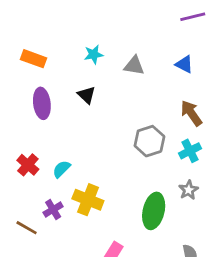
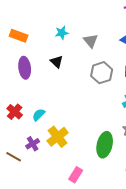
gray triangle: (134, 66) -> (91, 41), turned 42
gray hexagon: (149, 141) -> (102, 73), moved
yellow cross: (88, 200) -> (58, 137), turned 30

